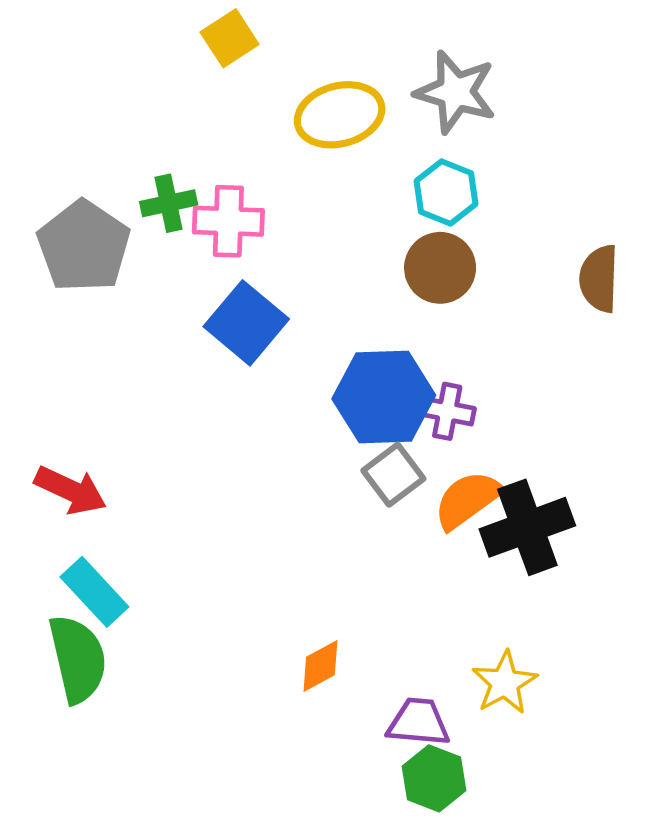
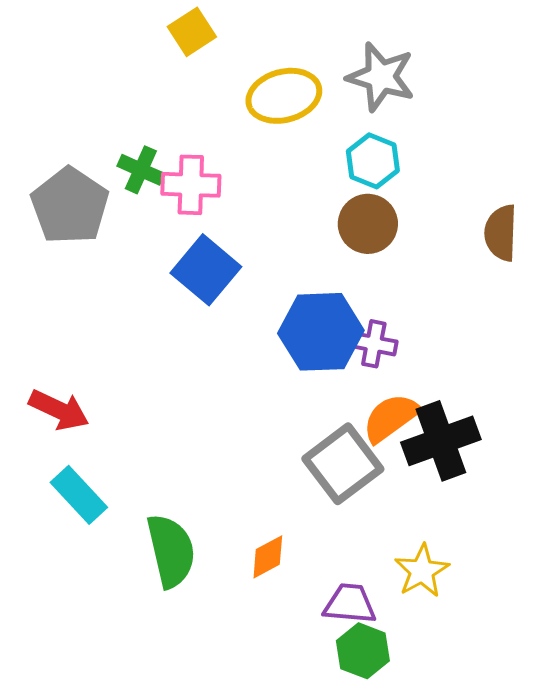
green cross: (169, 203) -> (141, 170), turned 36
gray square: (393, 475) -> (343, 464), moved, size x1.5
green semicircle: (78, 659) -> (171, 551), moved

